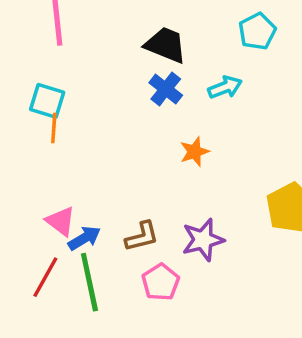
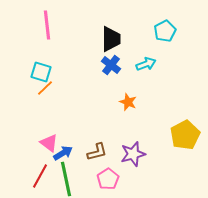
black trapezoid: (166, 45) -> (111, 39), turned 68
orange line: (54, 128) -> (45, 88), turned 42
orange star: (195, 152) -> (128, 102), turned -30

